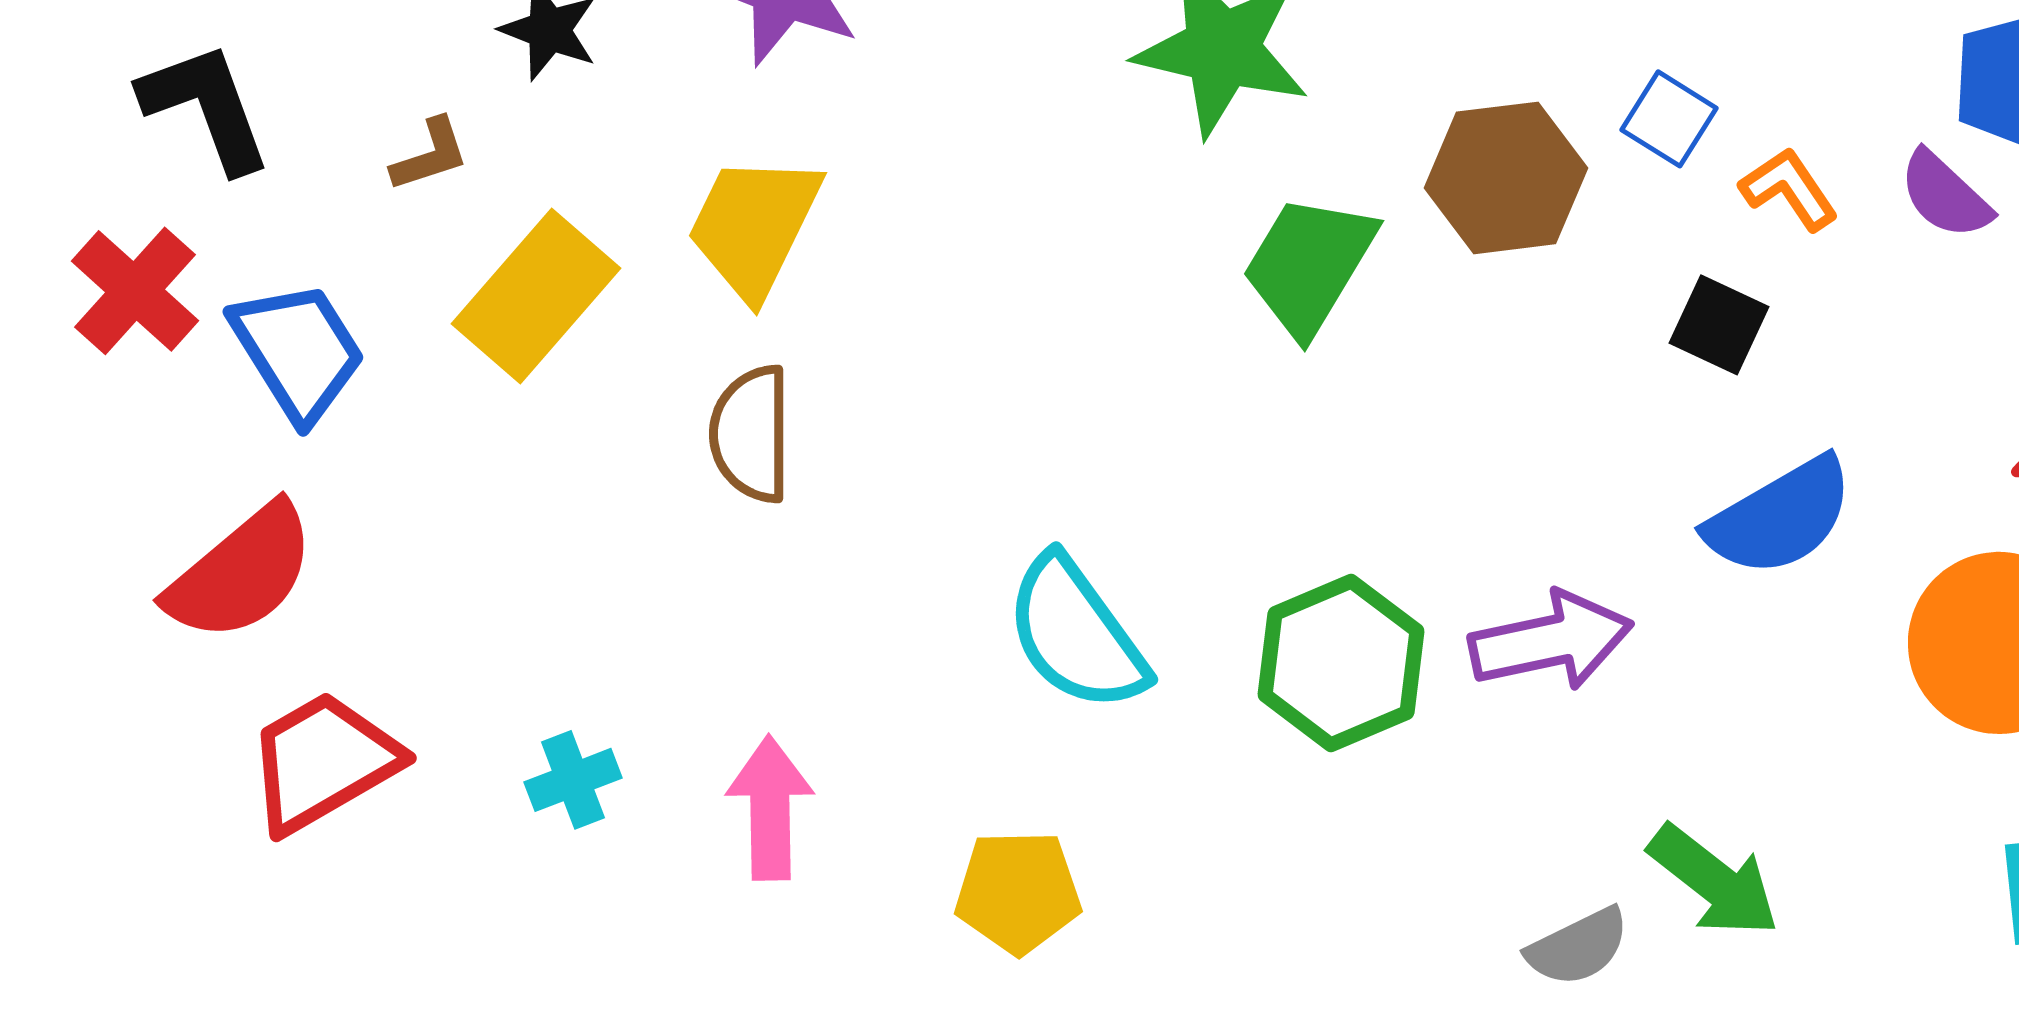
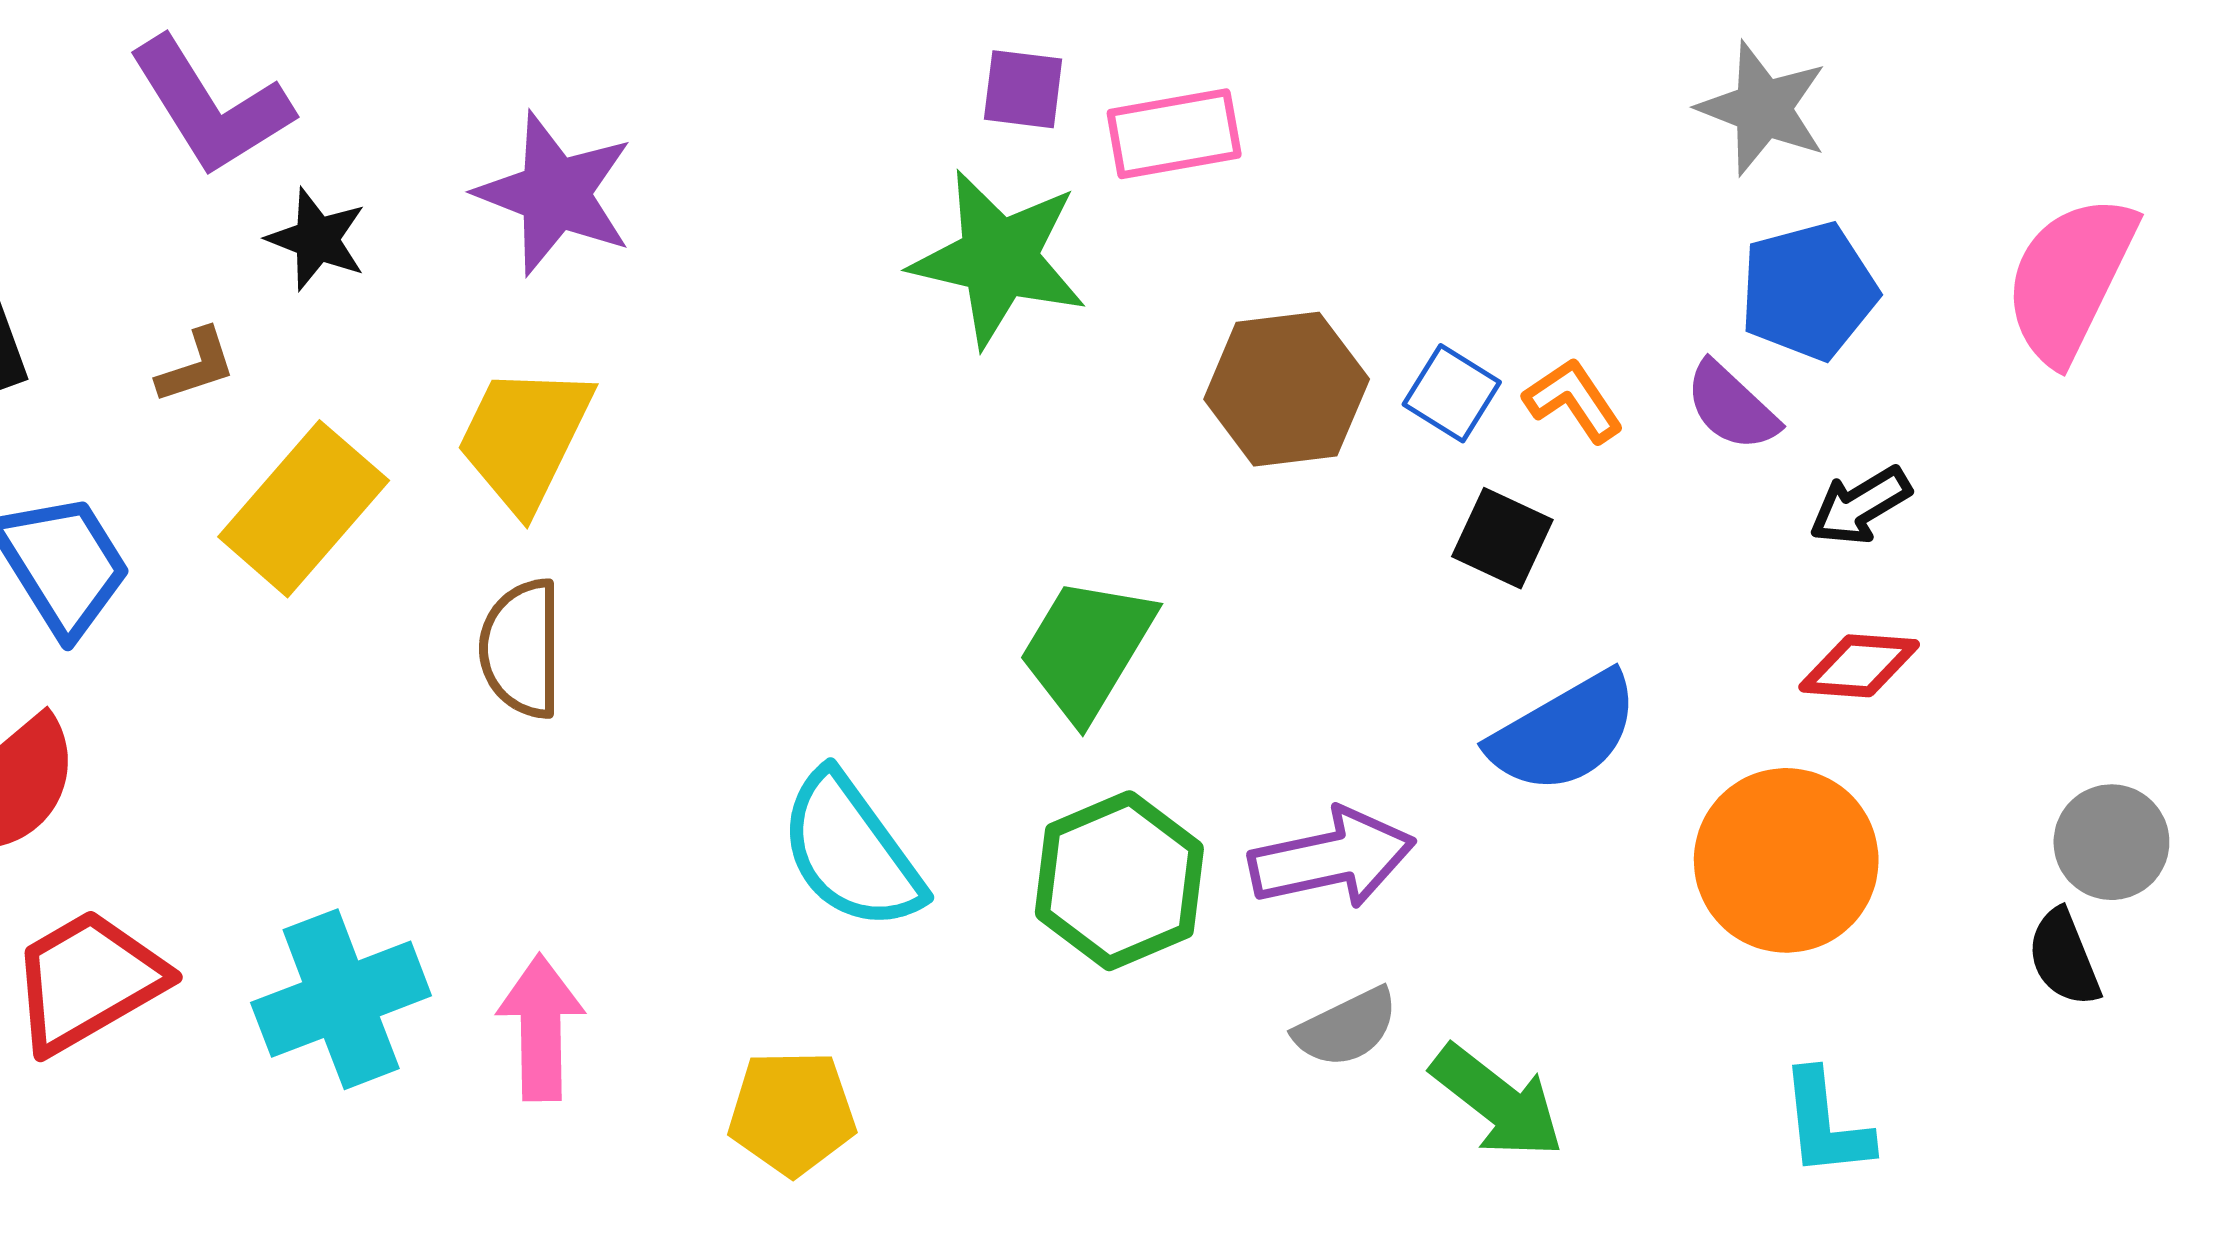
blue square: (1669, 119) -> (1452, 393), moved
green trapezoid: (1309, 265) -> (1087, 649), moved
cyan cross: (573, 780) -> (341, 999), size x1.8
gray semicircle: (1578, 947) -> (1346, 1028), moved

